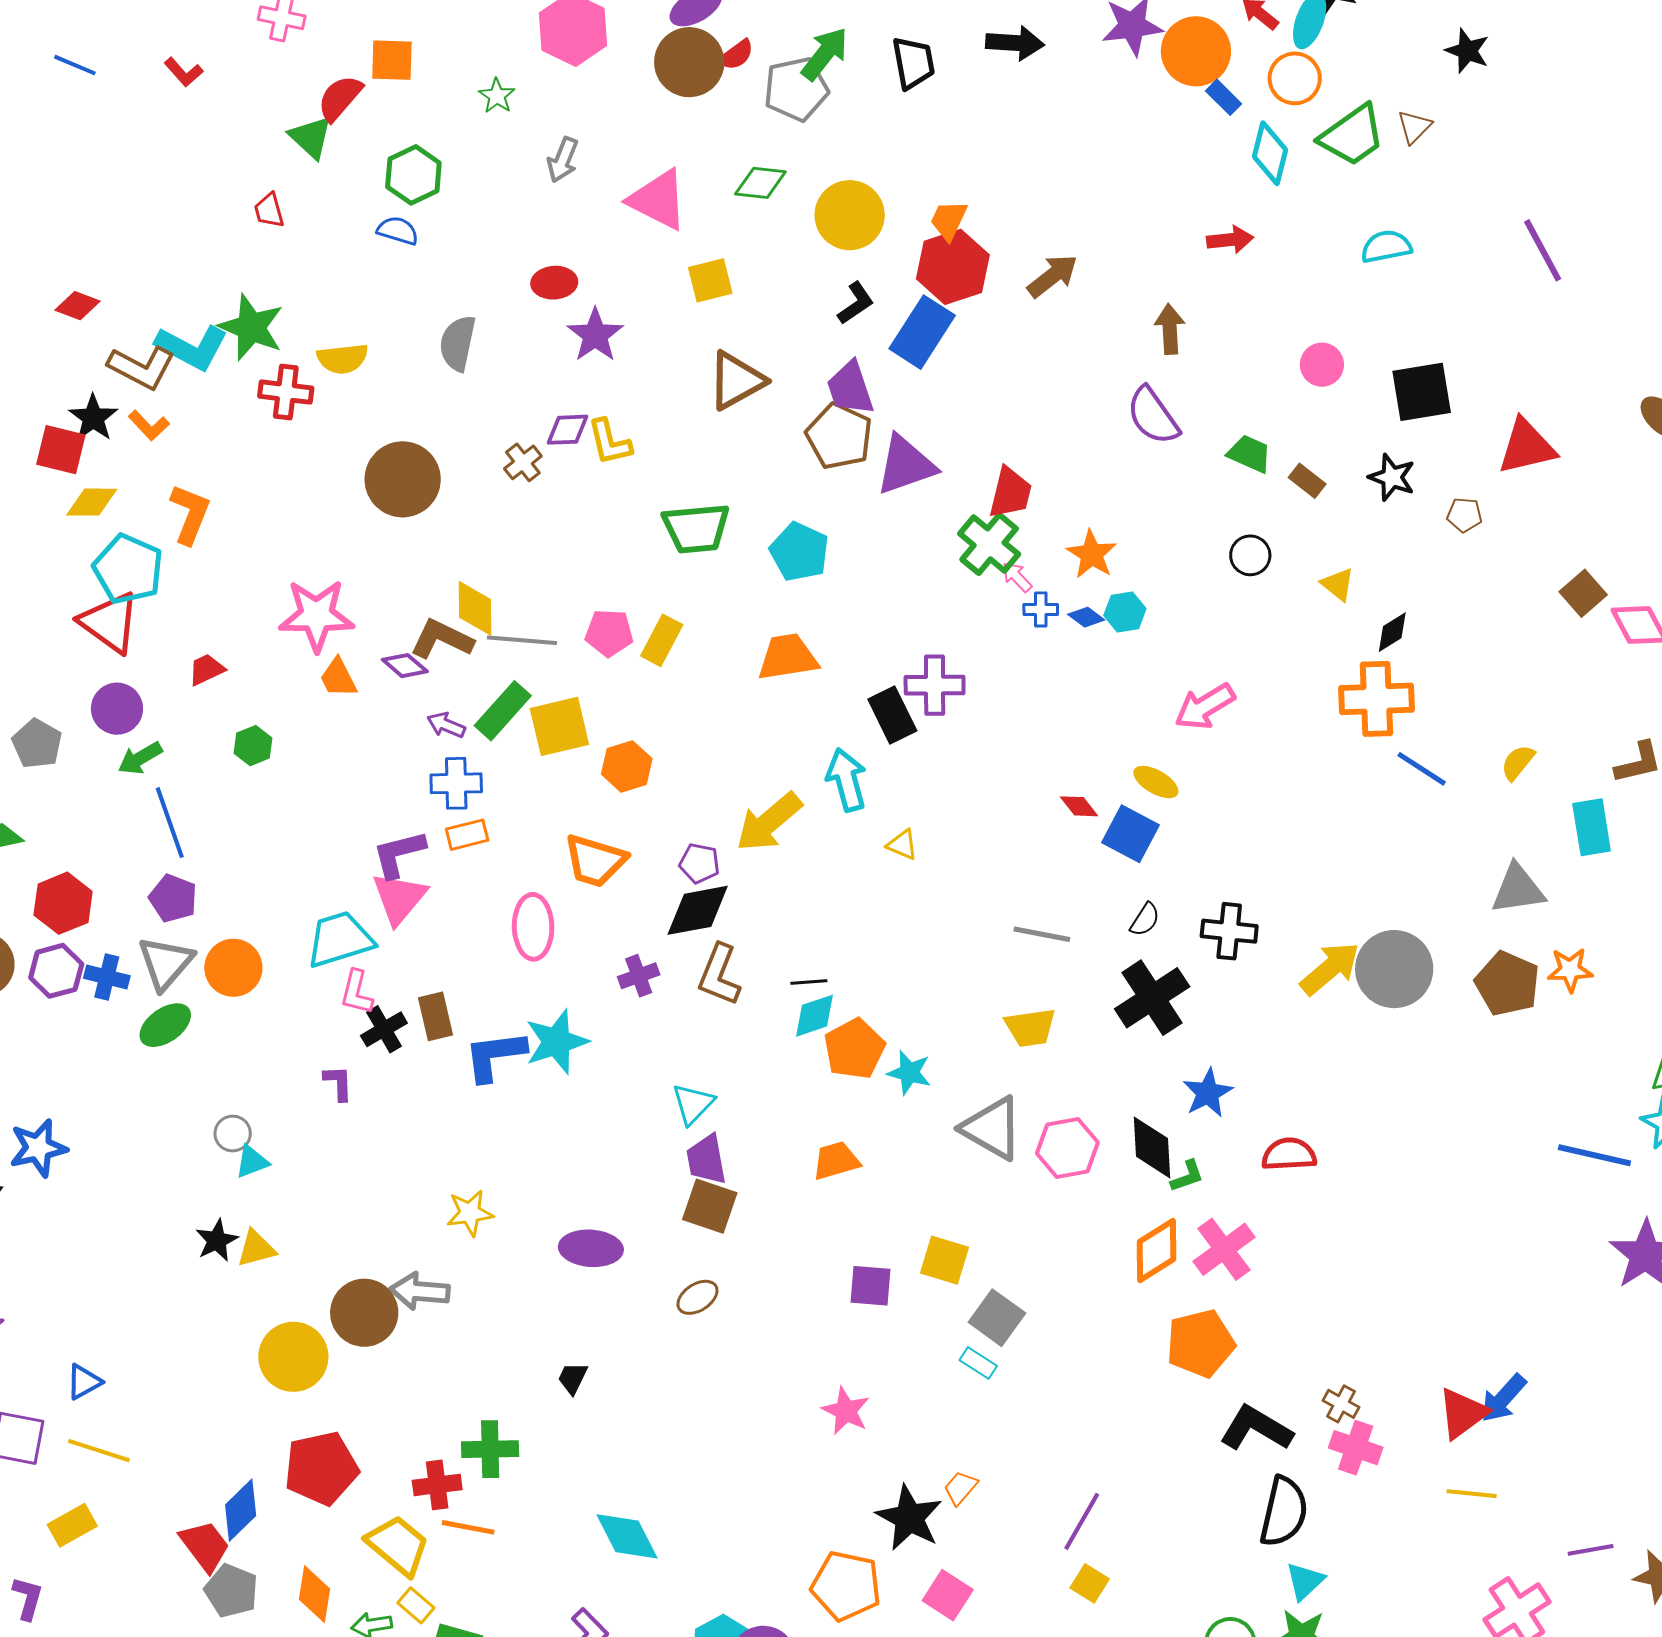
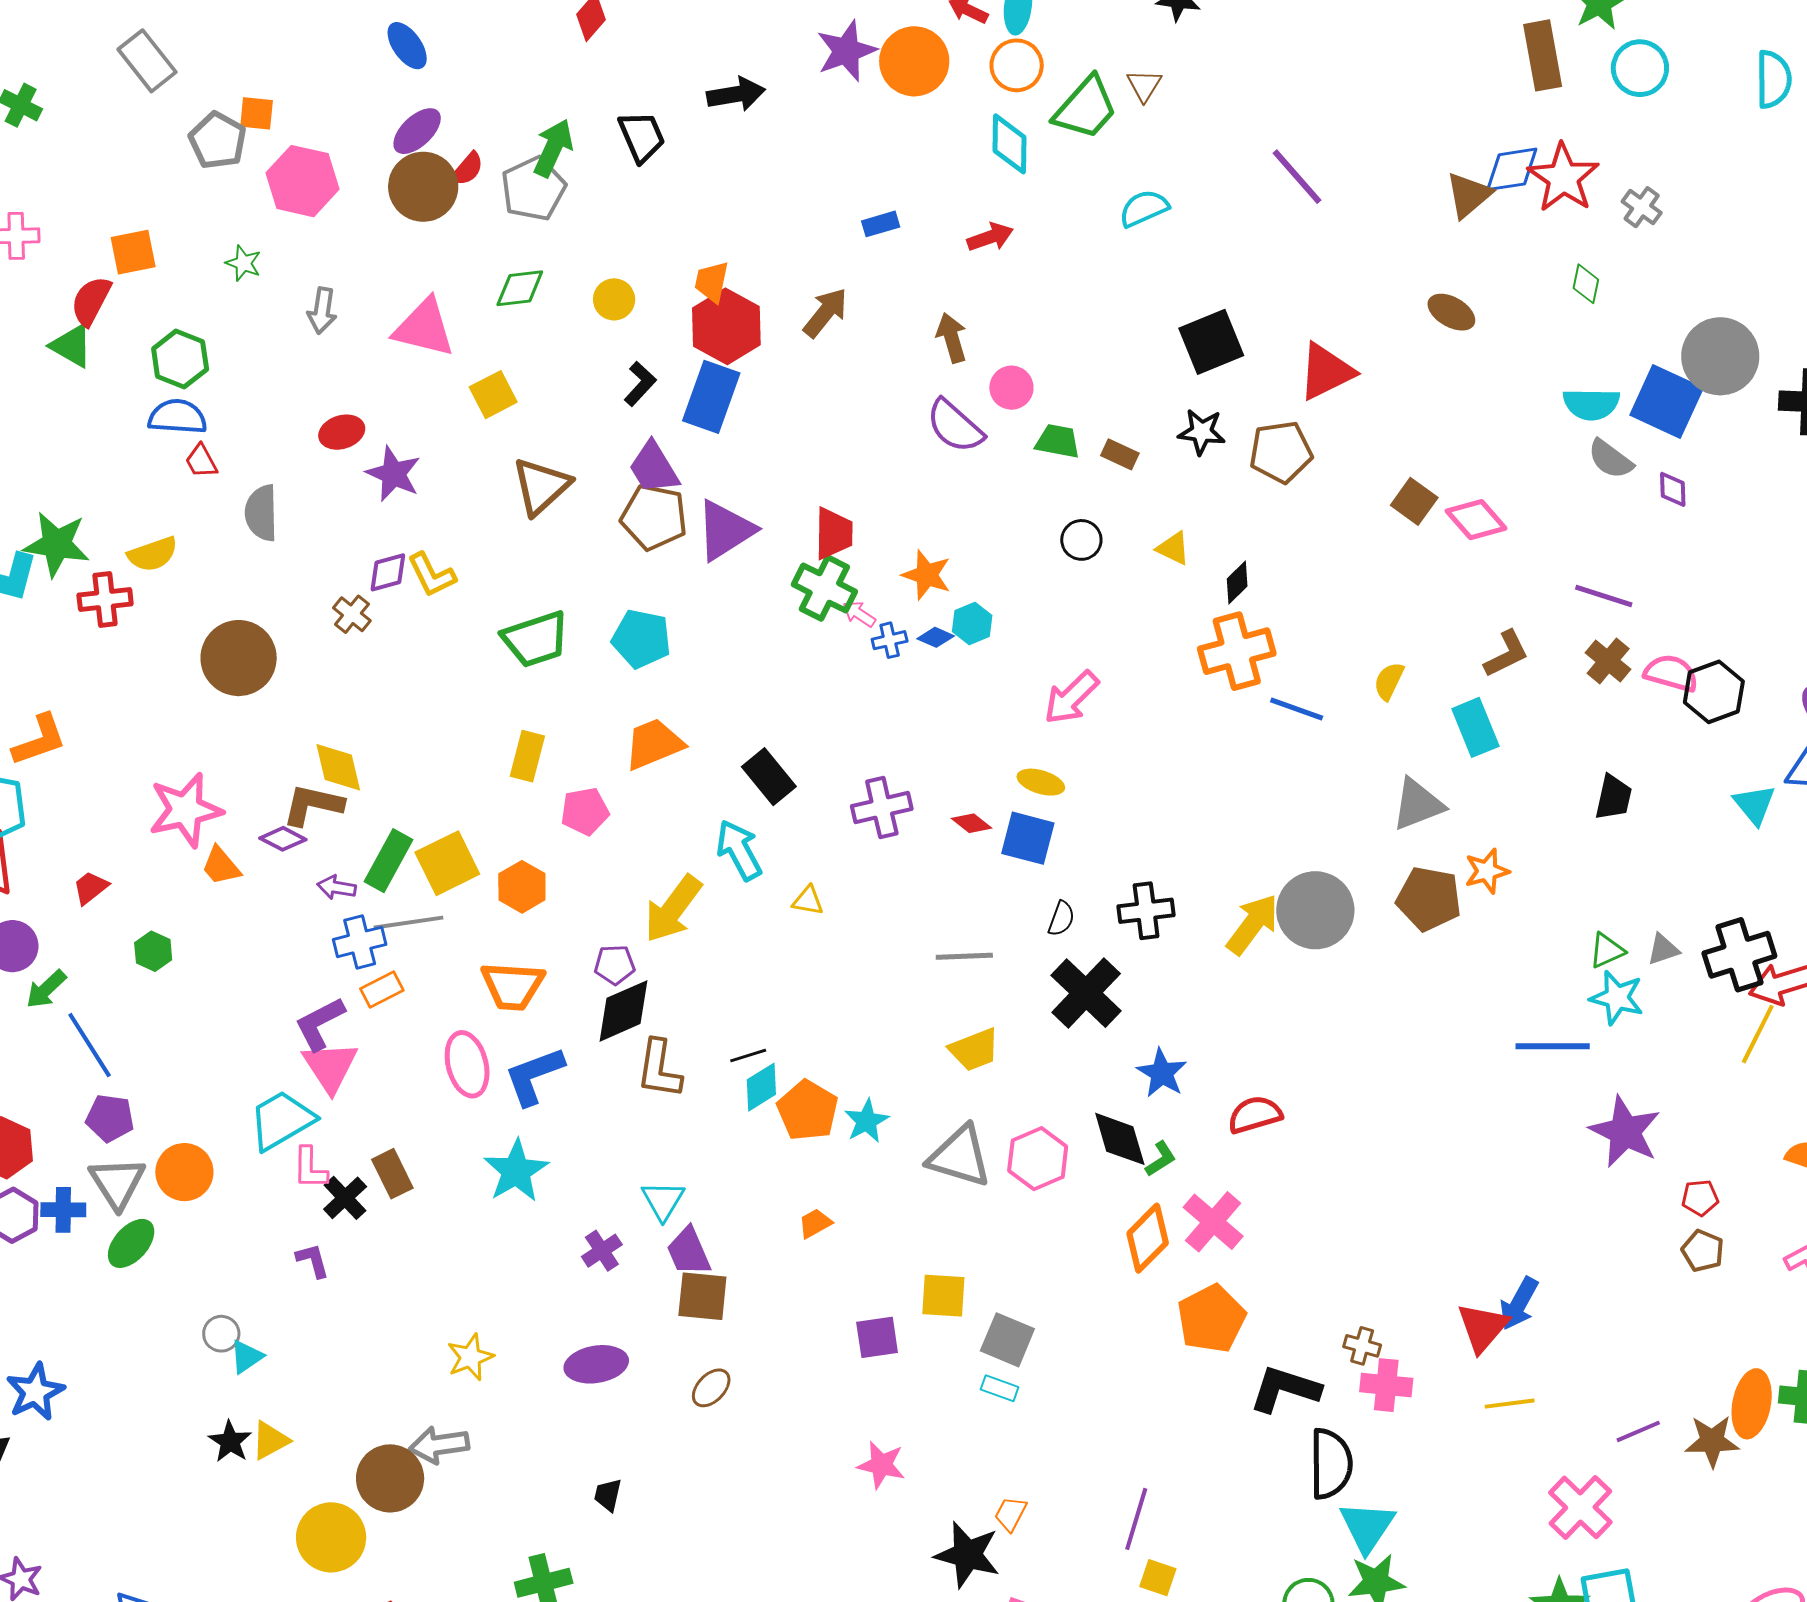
blue rectangle: (1223, 97) -> (881, 224), moved, turned -48
red trapezoid: (269, 210) -> (201, 461), moved
yellow circle: (850, 215) -> (614, 299), size x0.6
blue semicircle: (398, 231) -> (177, 417), size x1.4
pink circle: (1322, 365) -> (1011, 388), moved
orange L-shape: (190, 514) -> (39, 740), turned 62
brown pentagon: (1464, 515) -> (1281, 452), size x1.8
pink pentagon: (609, 633) -> (585, 811), moved
gray line: (522, 640) -> (409, 923), moved
purple cross: (935, 685) -> (882, 808), moved
purple cross: (639, 976) -> (602, 1251), moved
blue L-shape: (495, 1056) -> (534, 1076), moved
cyan star: (909, 1073) -> (866, 1121), turned -30
orange trapezoid: (836, 1161) -> (815, 1223), size x0.7
cyan triangle: (1305, 1581) -> (1367, 1527), size x1.4

